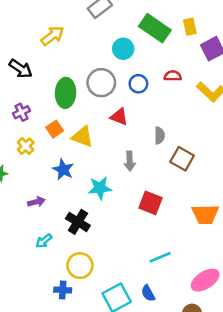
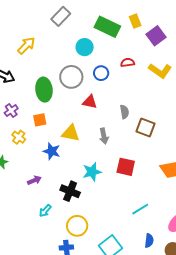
orange square: (55, 129) -> (40, 120), turned 32
yellow triangle: (82, 137) -> (71, 133), moved
cyan star: (100, 188) -> (92, 172), moved
blue semicircle: (148, 293) -> (149, 241), moved, turned -136

